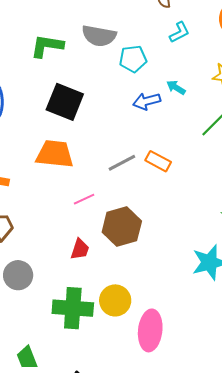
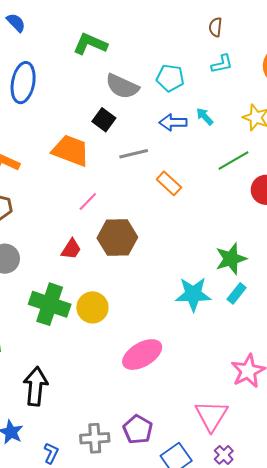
gray semicircle: (99, 36) -> (122, 86), moved
black square: (65, 102) -> (104, 120), moved, size x0.6
gray line: (122, 163) -> (134, 154), moved
pink line: (84, 199) -> (88, 201), turned -35
pink ellipse: (150, 330) -> (142, 355), moved, turned 39

